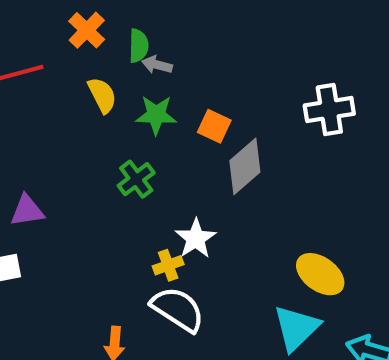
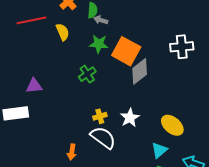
yellow semicircle: (102, 95) -> (63, 32), moved
orange square: (214, 126) -> (126, 51), size x1.8
white star: (196, 239) -> (130, 118), moved
cyan triangle: (296, 328) -> (159, 150), size x0.7

